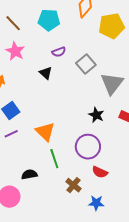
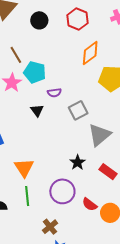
cyan pentagon: (49, 20) -> (35, 72), moved
red semicircle: (100, 172) -> (90, 204), moved
brown cross: (73, 185) -> (50, 227), moved

